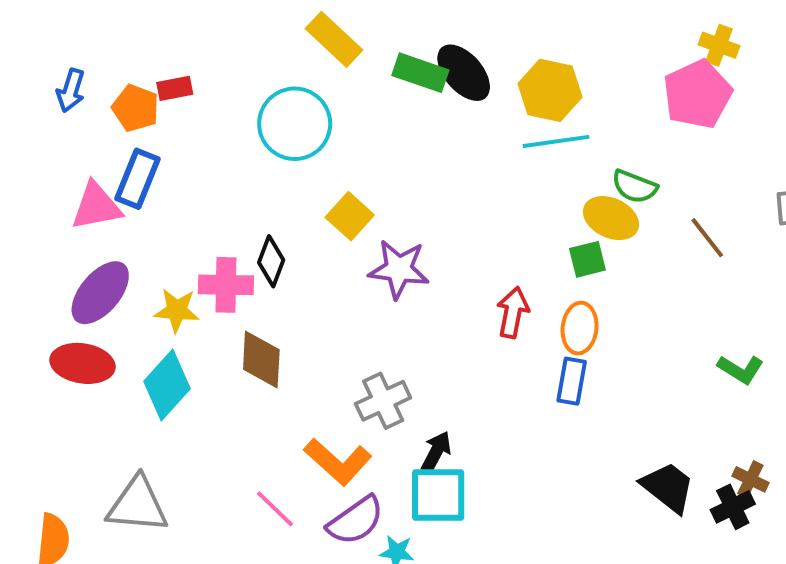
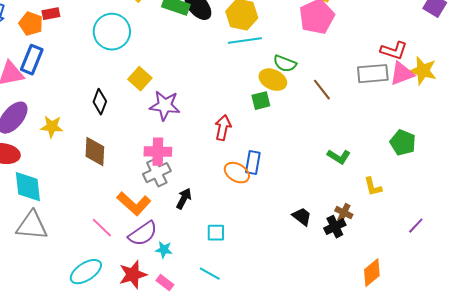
pink cross: (226, 285) -> (158, 152), moved
orange ellipse: (580, 328) -> (237, 173), moved, turned -65
cyan diamond: (167, 385) -> (28, 187), moved, turned -48
black trapezoid: (668, 487) -> (302, 217), size x0.7
cyan square: (438, 495) -> (216, 233), moved, size x0.6

